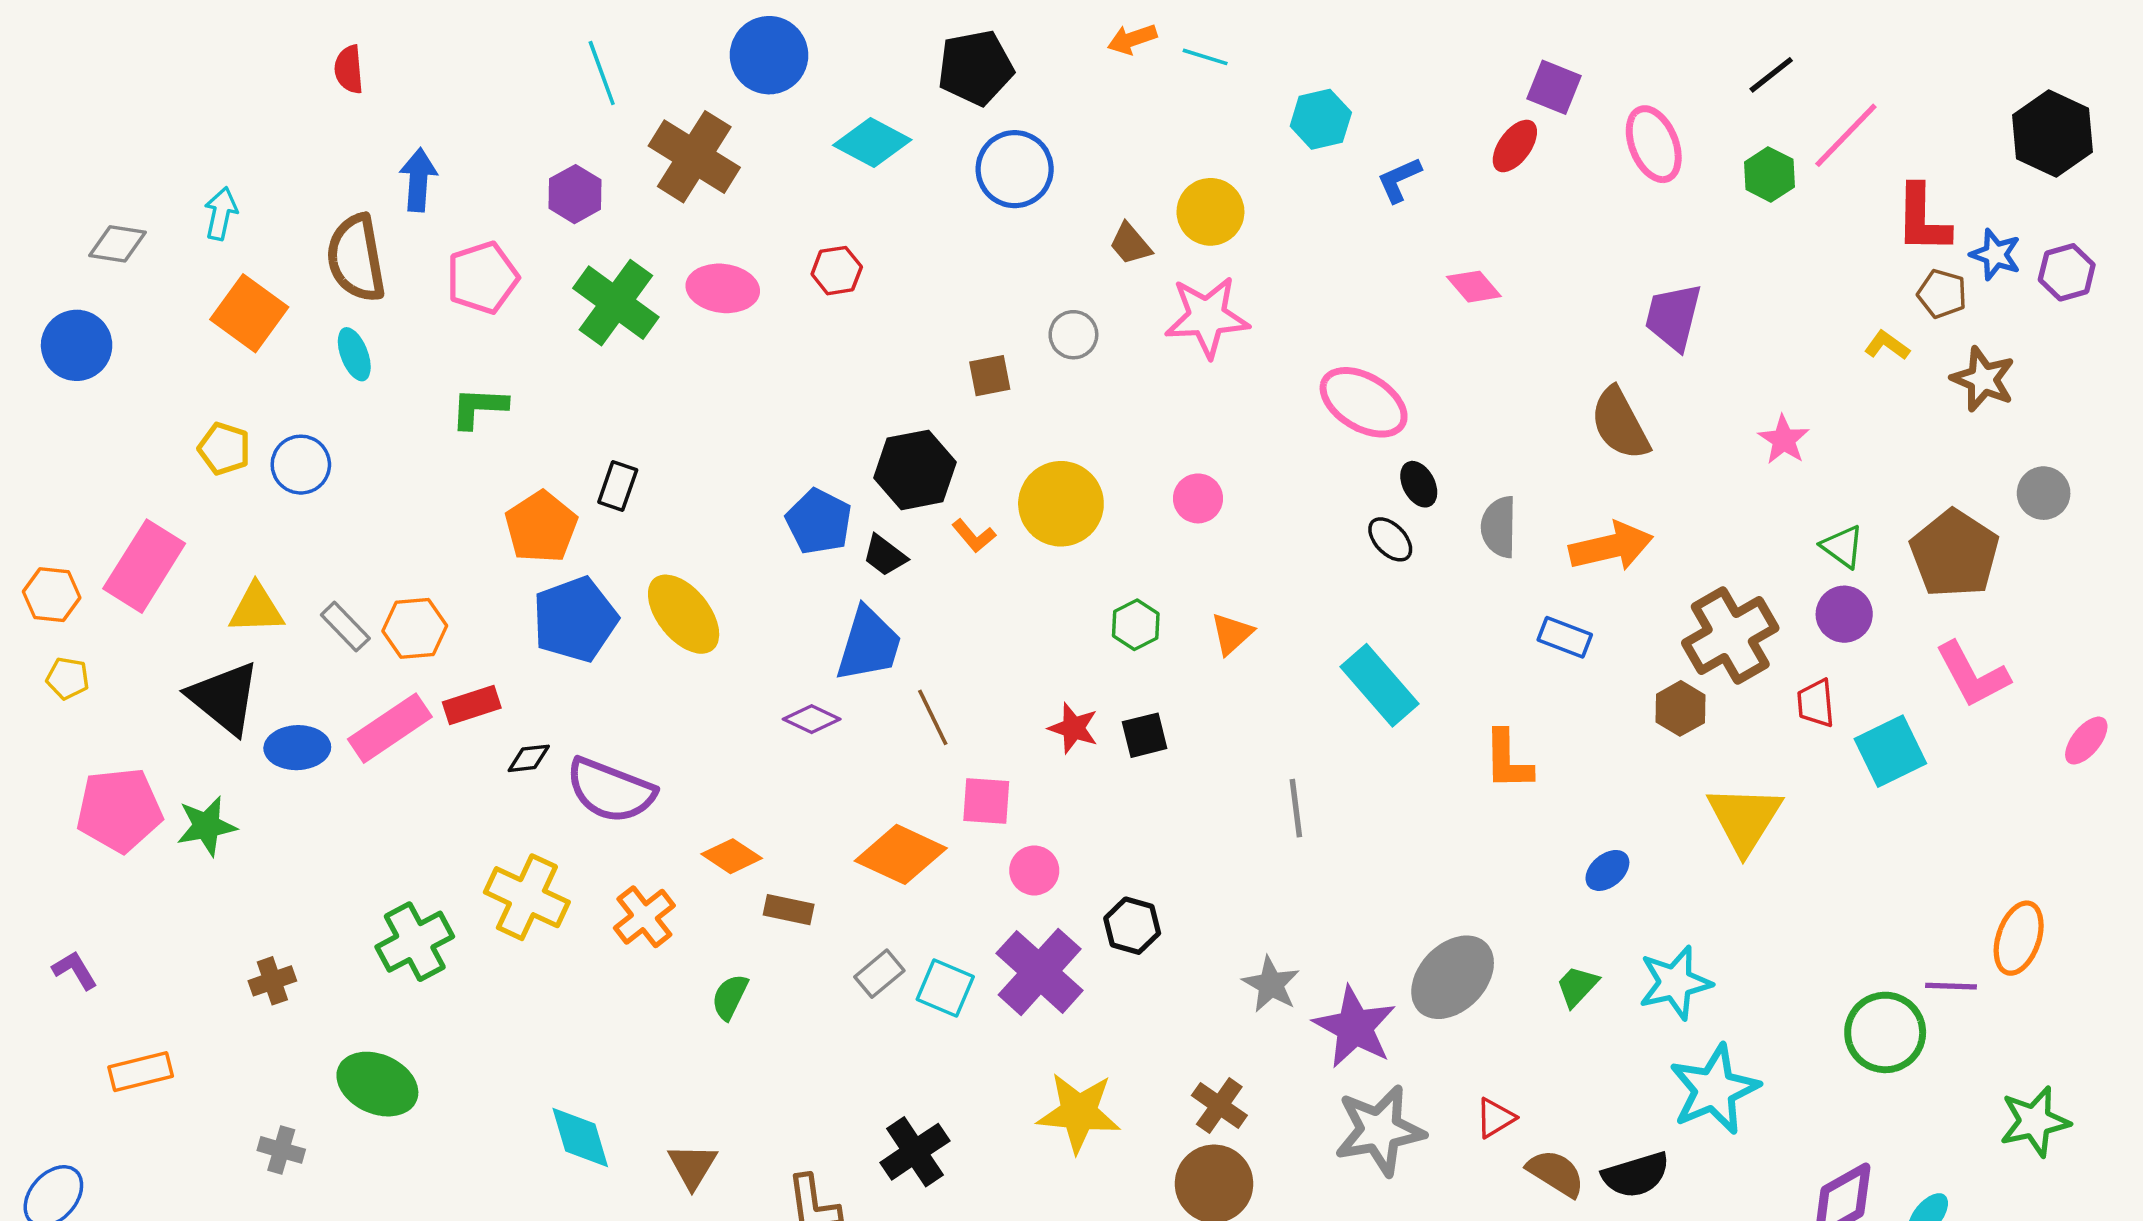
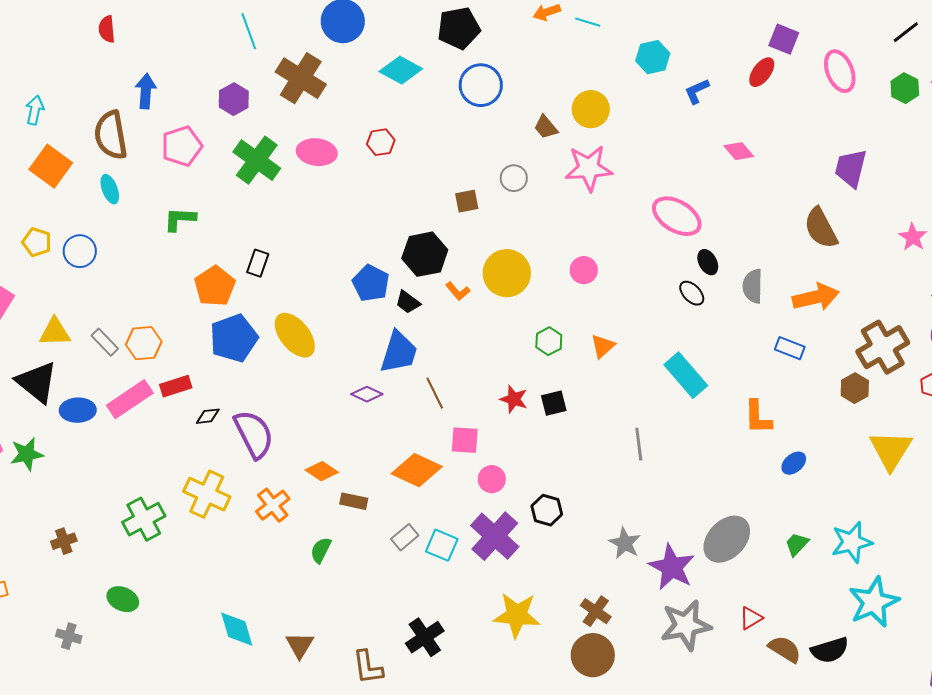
purple semicircle: (611, 790) -> (254, 434), turned -138
blue ellipse: (1607, 870) -> (794, 463), moved
green ellipse: (377, 1084) -> (123, 599), size x0.7

